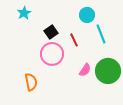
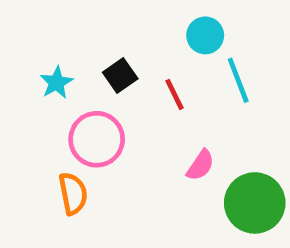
cyan star: (24, 13) -> (56, 83), moved
pink circle: (52, 54) -> (97, 139), moved
green circle: (108, 71) -> (255, 203), moved

